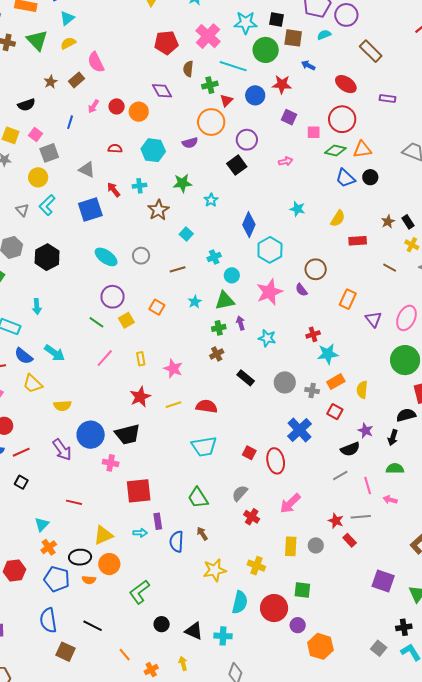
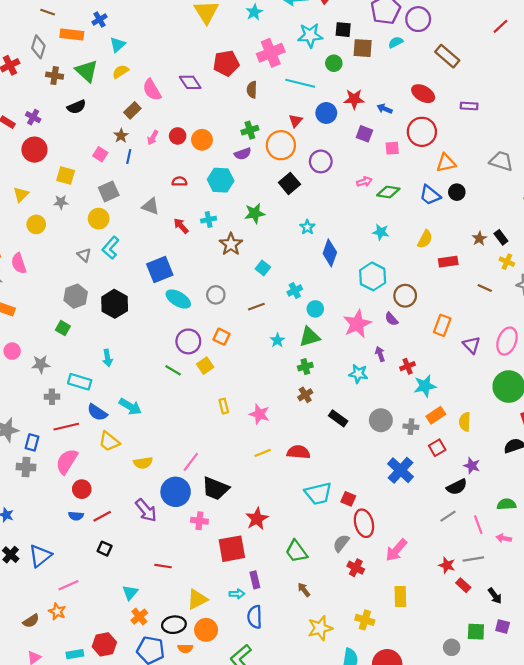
pink cross: (208, 36) -> (271, 53), turned 30
green circle: (266, 50) -> (334, 63), size x0.6
blue arrow: (308, 65) -> (385, 109), moved
brown star: (51, 82) -> (121, 136), moved
green cross: (210, 85) -> (250, 130), moved
purple diamond: (162, 91) -> (190, 82), moved
black semicircle: (26, 105) -> (77, 107), moved
pink square: (36, 134) -> (100, 154), moved
purple semicircle: (190, 143) -> (243, 154), moved
green diamond: (335, 150) -> (388, 192), moved
black square: (237, 165) -> (289, 183), moved
cyan star: (211, 200) -> (307, 227), moved
blue square: (90, 209) -> (160, 270), moved
cyan hexagon: (270, 250) -> (373, 276), moved
orange square: (157, 307) -> (222, 337), moved
purple arrow: (241, 323) -> (380, 354), moved
pink line: (105, 358) -> (191, 462), moved
red star: (140, 397) -> (257, 519), moved
red square: (335, 412) -> (437, 448), turned 35
black trapezoid: (128, 434) -> (215, 489), turned 40
black arrow: (393, 438) -> (495, 596), moved, turned -49
cyan trapezoid: (204, 446) -> (318, 493), moved
red ellipse: (276, 461) -> (364, 523), moved
blue semicircle: (177, 542) -> (255, 617), moved
gray circle: (316, 545) -> (452, 647), moved
purple square: (383, 581) -> (503, 626), size x0.6
green square: (302, 590) -> (476, 632), moved

